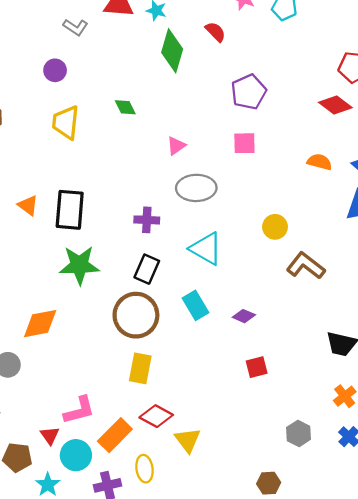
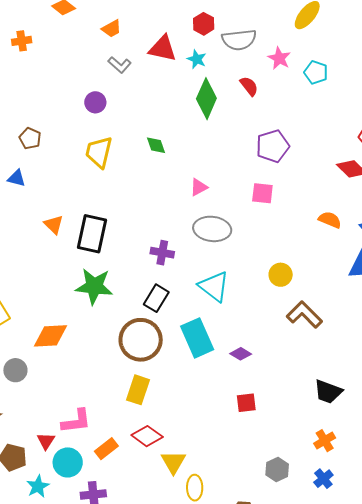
cyan rectangle: (196, 305) -> (197, 338), size x1.4
orange rectangle: (115, 435) -> (106, 449), size x0.7
yellow ellipse: (145, 469) -> (195, 488), moved

